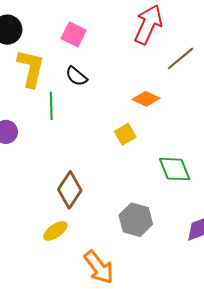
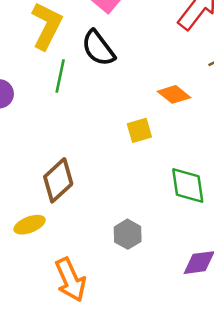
black semicircle: (76, 76) -> (98, 48), size x1.4
gray hexagon: (136, 220) -> (128, 234), size x0.7

